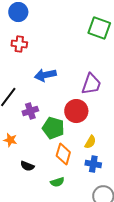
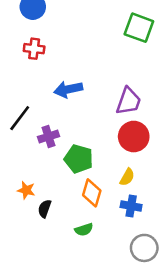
red circle: (76, 111) -> (134, 137), moved
orange star: (10, 140) -> (26, 190), moved
black semicircle: (27, 166) -> (45, 209), turned 88

